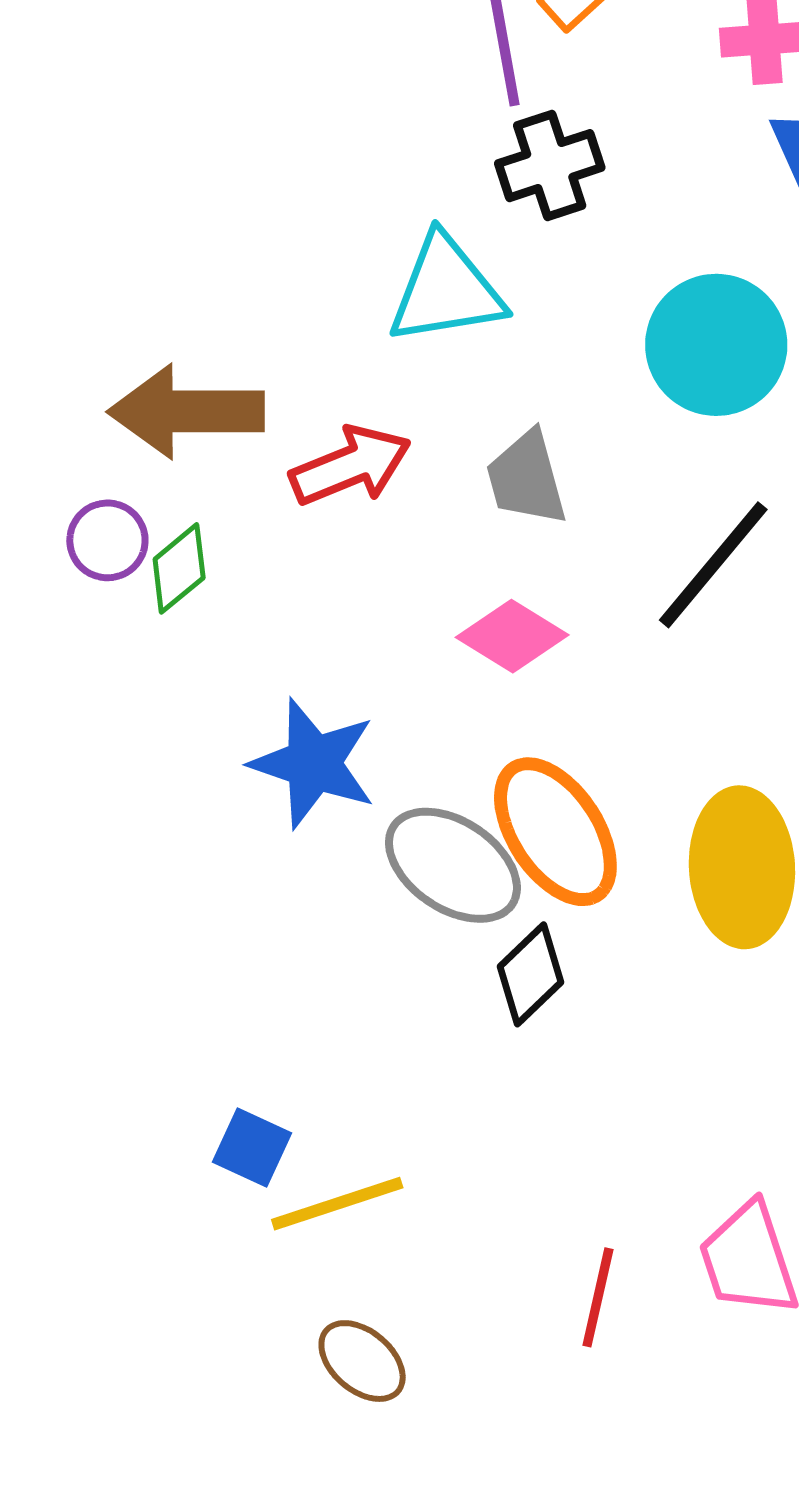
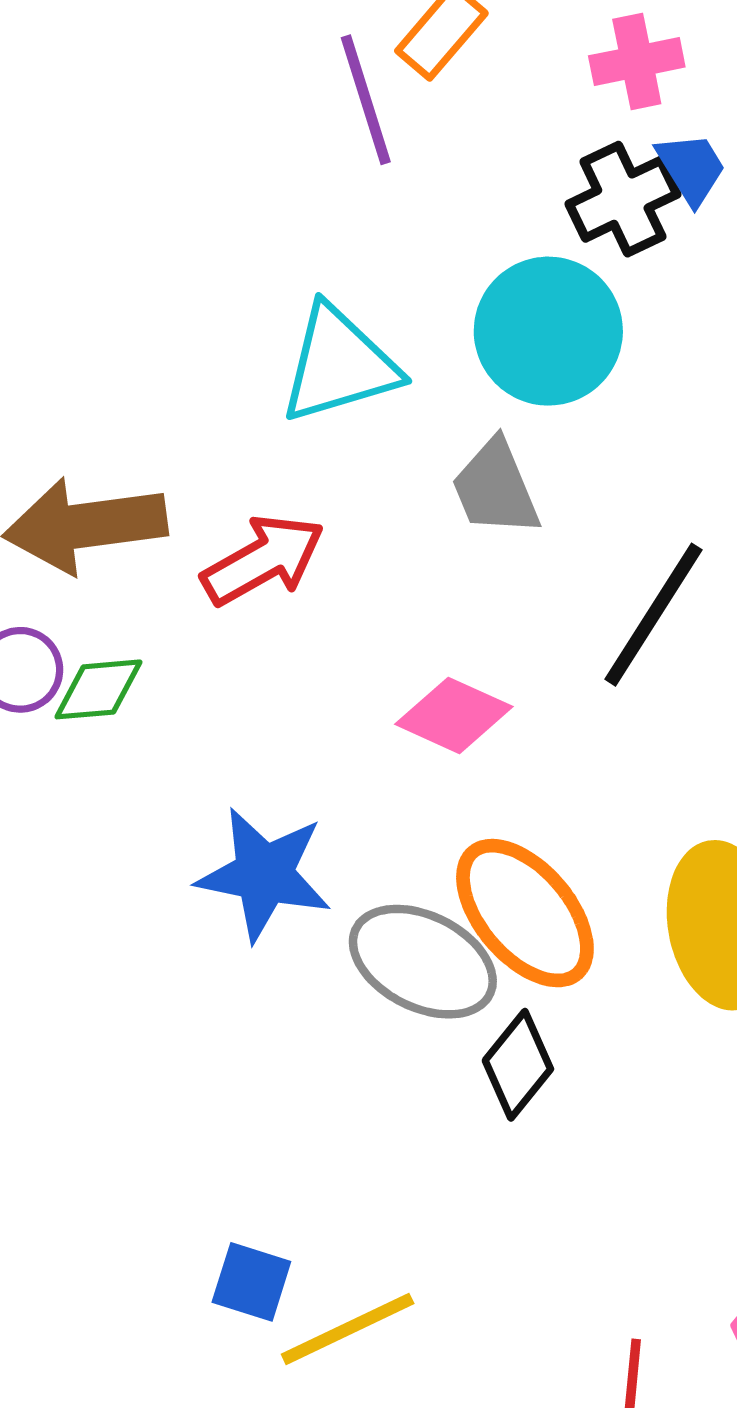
black cross: (550, 166) -> (623, 199), moved
cyan circle: (716, 345) -> (548, 331), moved
gray trapezoid: (526, 478) -> (496, 488), moved
green diamond: (179, 568) -> (98, 689), turned 42

